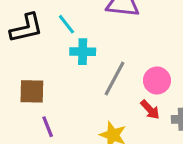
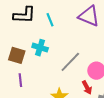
cyan cross: (83, 52) -> (40, 48), moved

